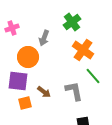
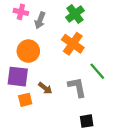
pink cross: (12, 28) -> (21, 12), moved, turned 32
gray arrow: (44, 38) -> (40, 20), moved
orange cross: (83, 50) -> (73, 44), moved

